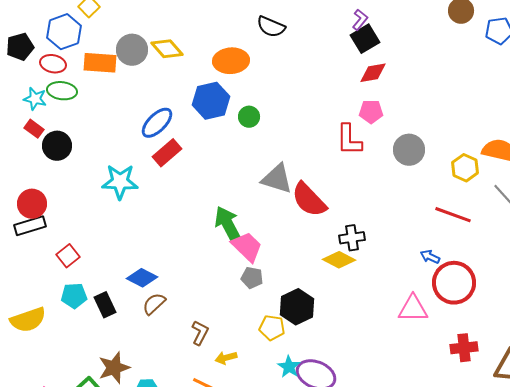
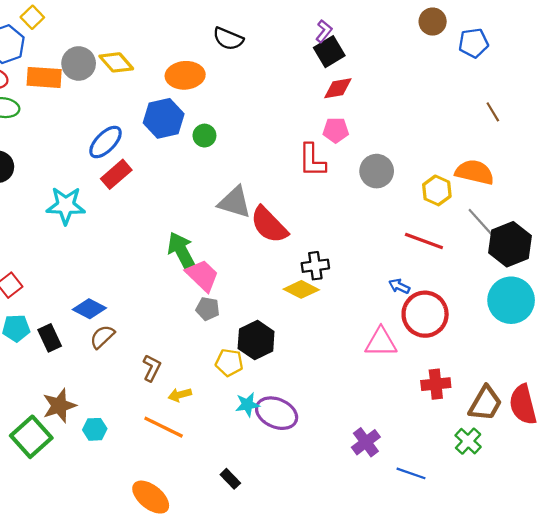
cyan star: (289, 367) -> (248, 405), turned 30

